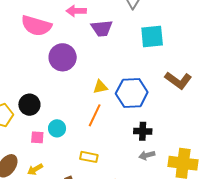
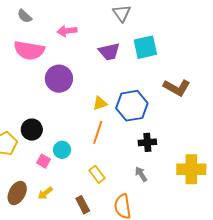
purple trapezoid: (102, 28) -> (109, 52), moved
pink square: (37, 137) -> (43, 161), turned 32
gray arrow: (147, 155) -> (141, 174), moved, turned 77
yellow rectangle: (89, 157) -> (97, 174), turned 48

